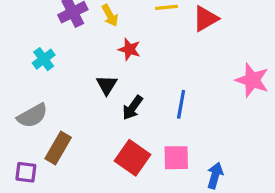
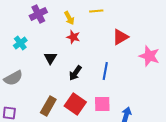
yellow arrow: (110, 15) -> (69, 18), moved
red triangle: (205, 19) -> (120, 37), moved
black triangle: (107, 85) -> (50, 58), moved
brown rectangle: (58, 148) -> (48, 106), moved

